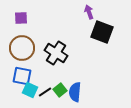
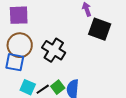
purple square: (21, 18) -> (19, 15), size x1.5
blue square: (22, 76) -> (15, 62), moved

